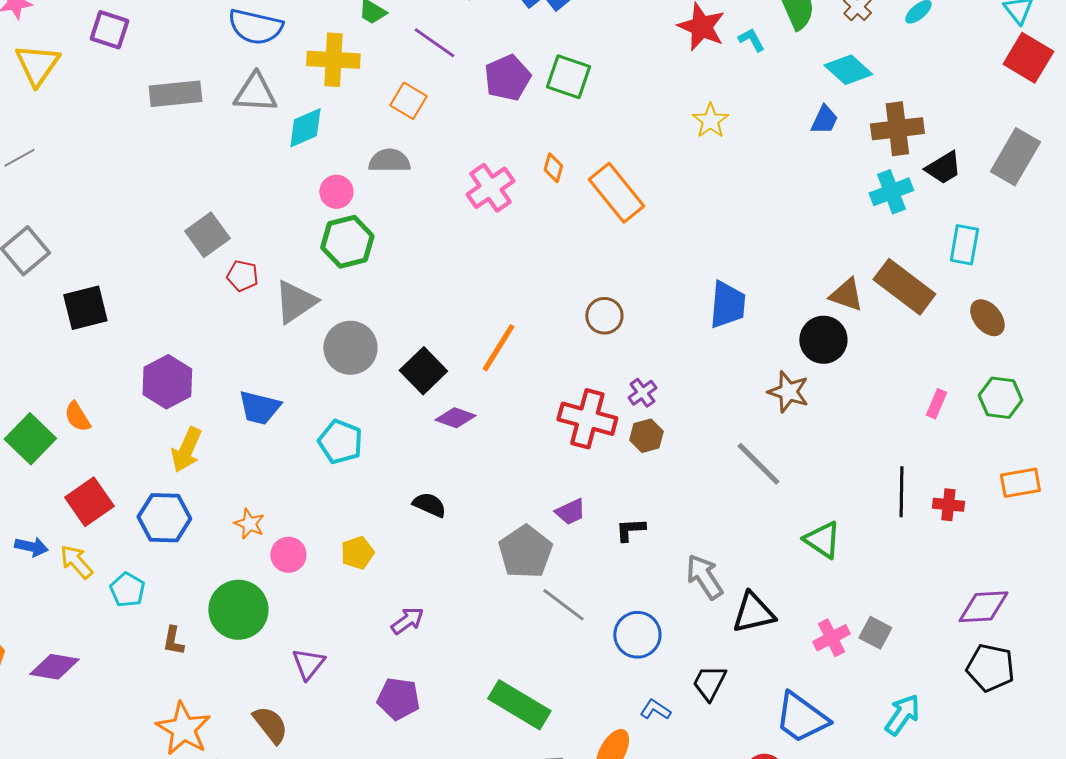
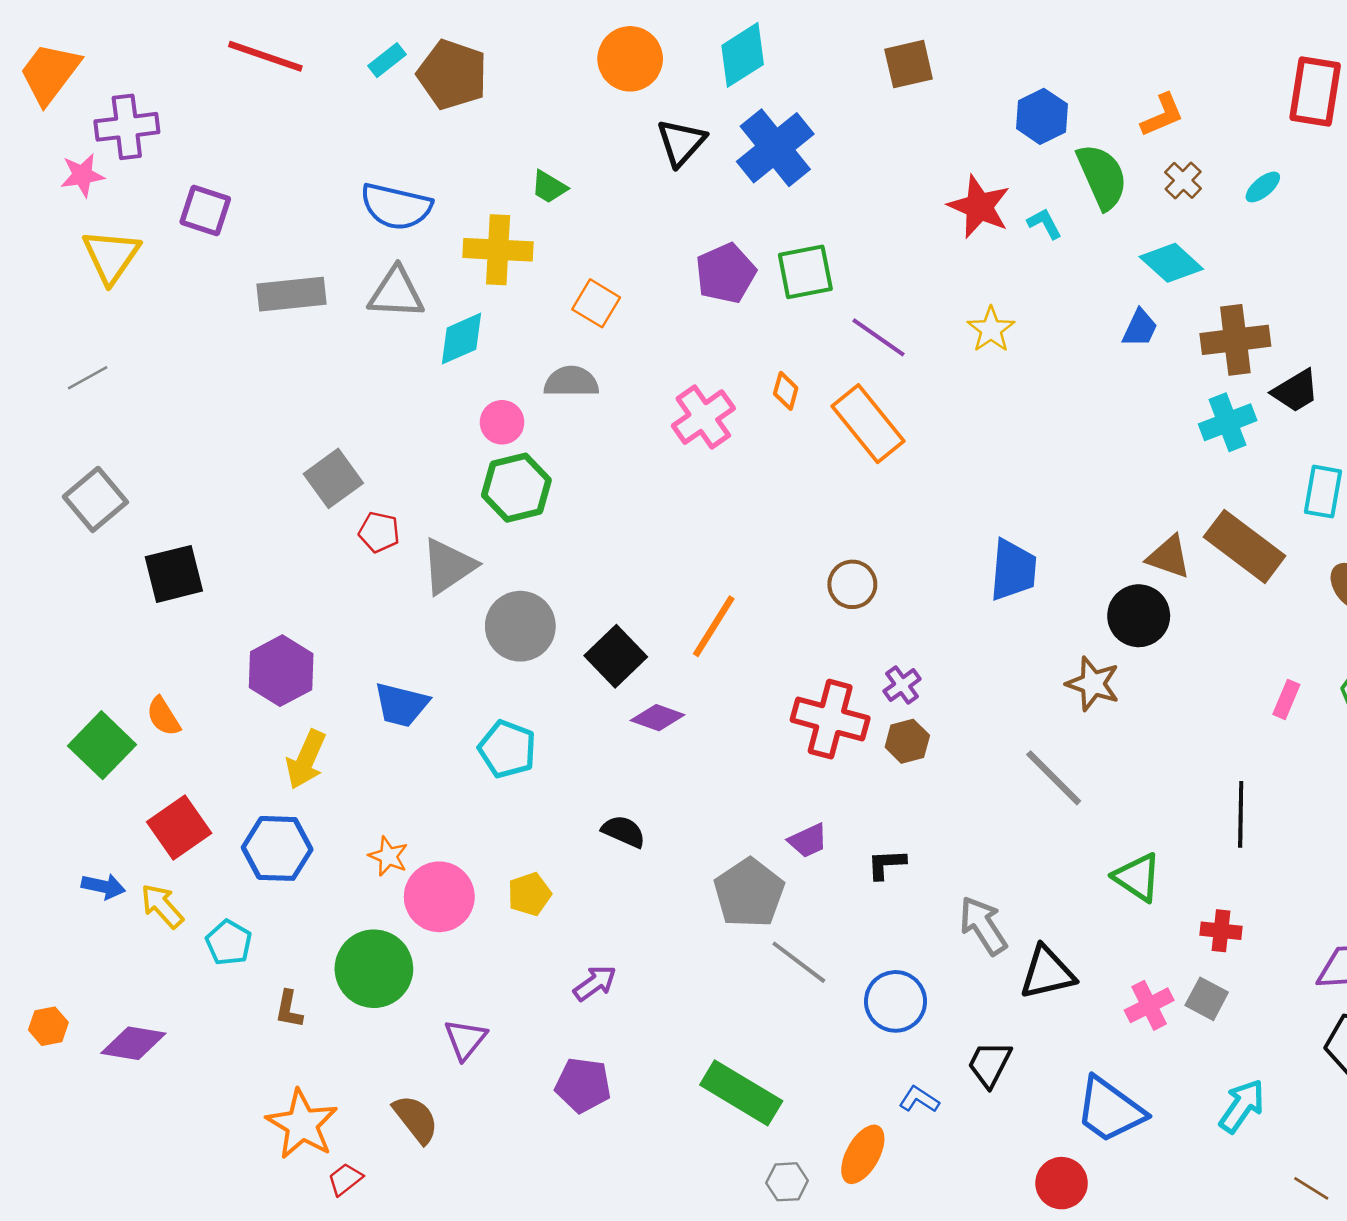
purple line: (434, 43) -> (879, 337), moved
green square: (568, 77) -> (805, 272), turned -30
red cross: (948, 505) -> (1221, 931), moved
pink circle: (288, 555) -> (439, 897), size x1.5

